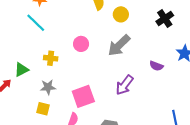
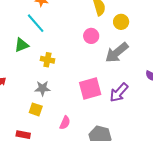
pink circle: (81, 44) -> (91, 36), moved
green triangle: (21, 70) -> (22, 45), moved
pink square: (83, 96) -> (90, 89), moved

